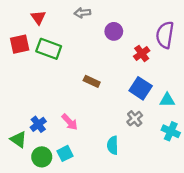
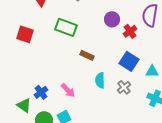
purple circle: (114, 31) -> (112, 19), moved
red square: (20, 44) -> (25, 34), moved, turned 30
green rectangle: (49, 49) -> (66, 27), moved
cyan semicircle: (113, 145) -> (100, 80), moved

